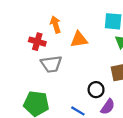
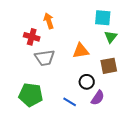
orange triangle: (79, 39) -> (81, 51), moved

